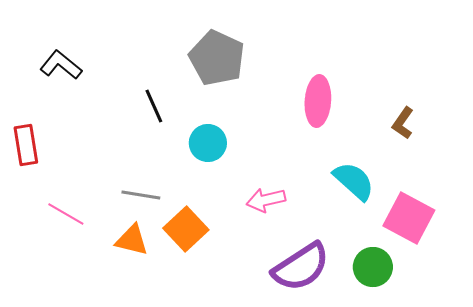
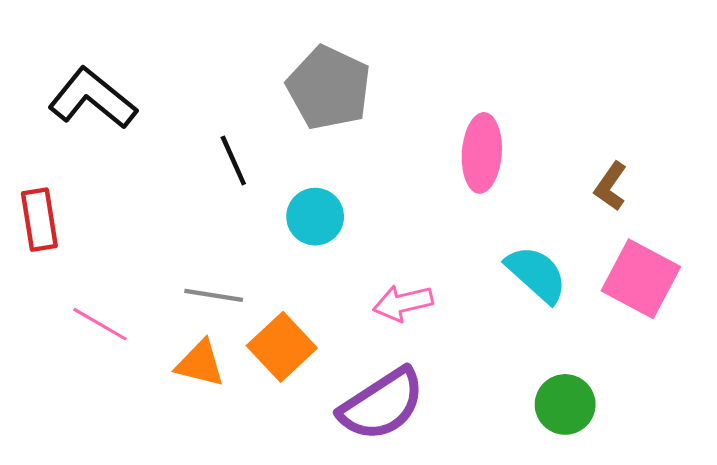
black L-shape: (61, 65) -> (92, 98), size x1.4
pink square: (409, 218) -> (641, 279), moved
purple semicircle: (301, 267) -> (382, 404), moved

